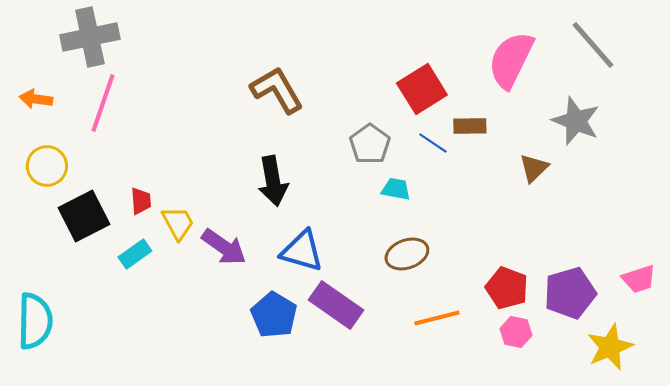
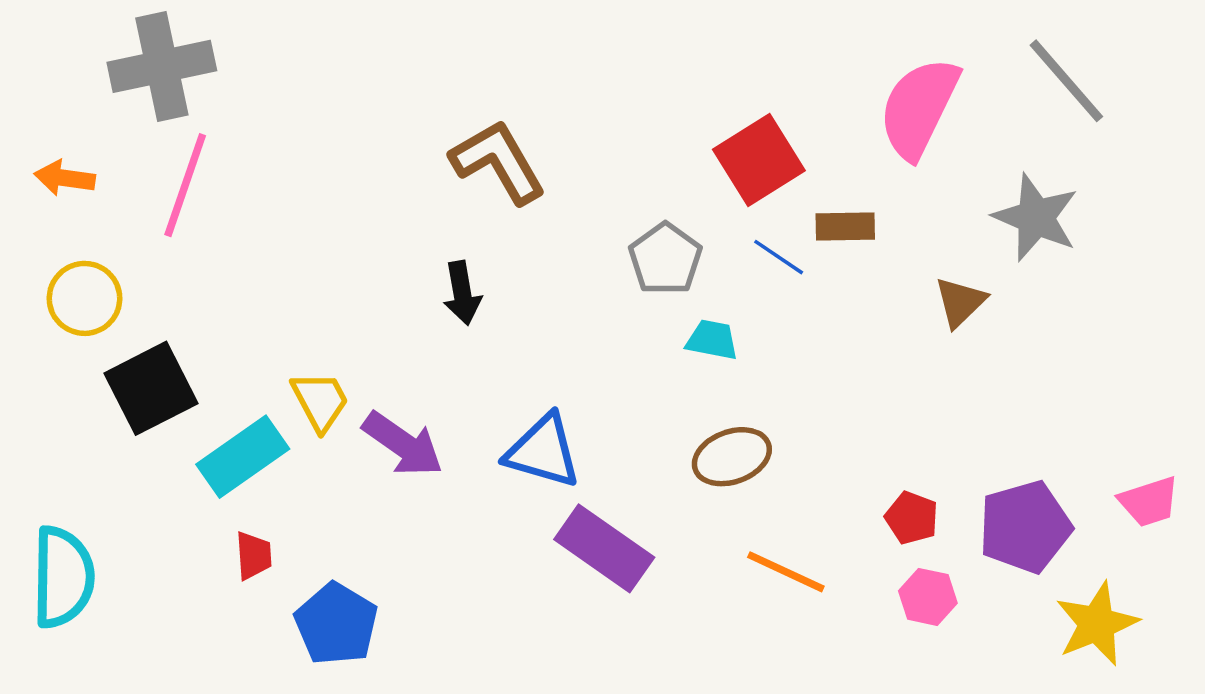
black arrow: (273, 181) -> (462, 293), moved, size x0.7
red trapezoid: (141, 201) -> (254, 556), moved
cyan rectangle: (135, 254) -> (243, 457), size x1.5
red pentagon: (507, 288) -> (912, 518), size x0.7
blue pentagon: (274, 315) -> (336, 624), moved
orange line: (437, 318) -> (786, 572), turned 39

